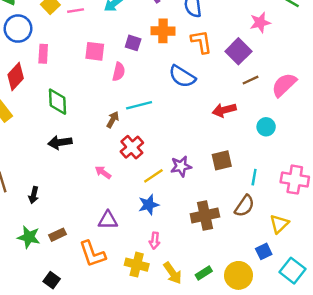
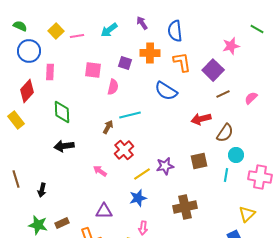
pink semicircle: (284, 85) -> (251, 98), size x0.6
cyan circle: (266, 127) -> (236, 155), moved
brown semicircle: (244, 206) -> (225, 133), moved

